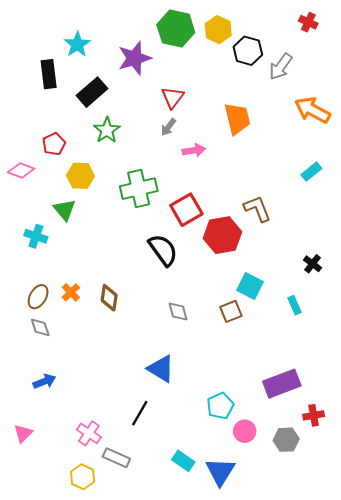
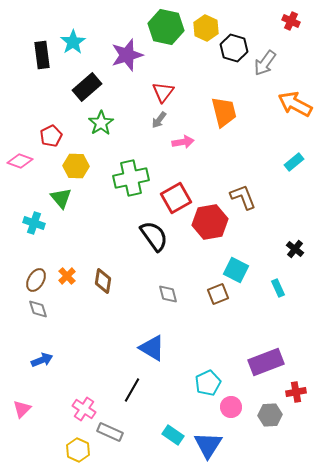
black rectangle: (49, 74) -> (42, 55), moved

